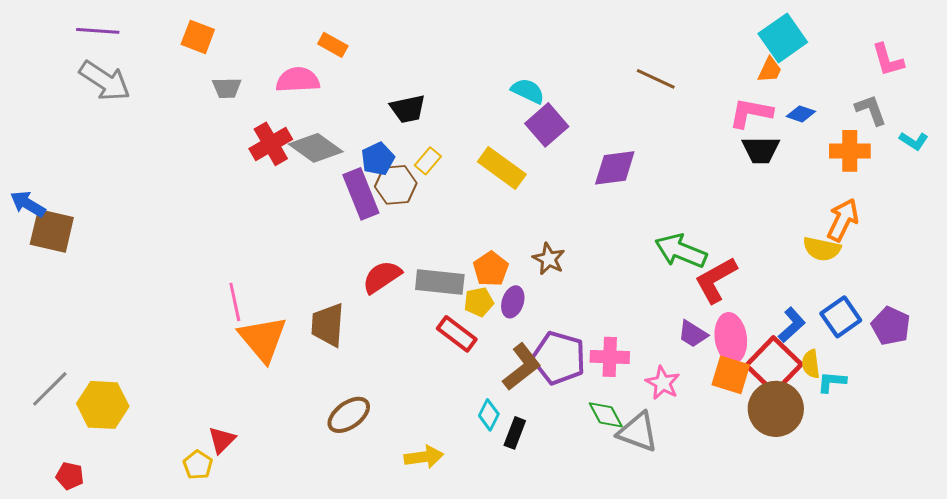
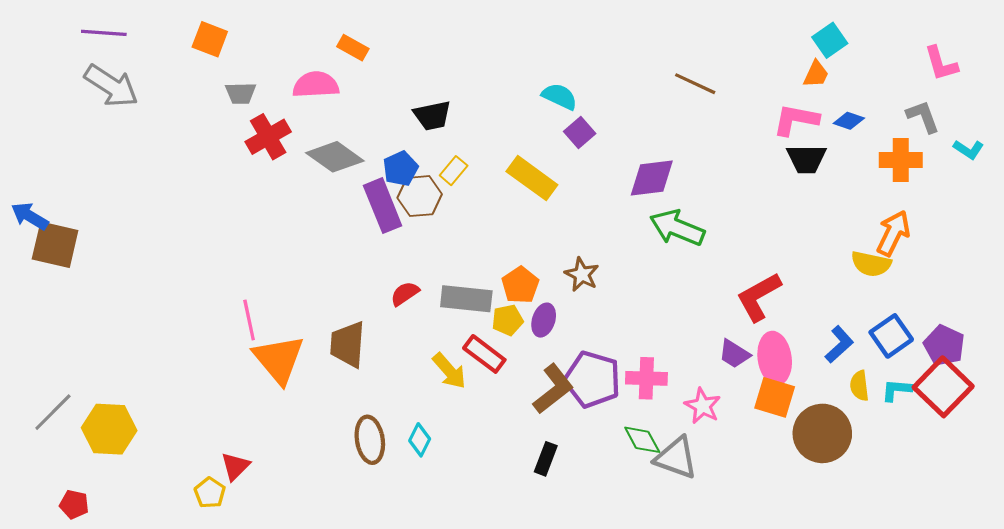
cyan square: (783, 38) -> (830, 40), size x0.7
purple square: (547, 125) -> (580, 132), size x0.7
red cross: (271, 144) -> (268, 137), moved
green arrow: (681, 251) -> (677, 228), moved
red semicircle: (382, 277) -> (405, 294), size x0.7
red square: (774, 365) -> (943, 387), moved
cyan L-shape: (832, 382) -> (897, 390), moved
brown ellipse: (349, 415) -> (370, 440), turned -63
cyan diamond: (489, 415) -> (420, 440), moved
yellow arrow: (424, 457) -> (449, 371), moved, turned 57

